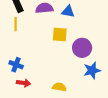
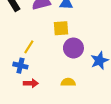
yellow line: (16, 24) -> (29, 47), moved, turned 40
purple circle: (82, 48) -> (73, 48), moved

